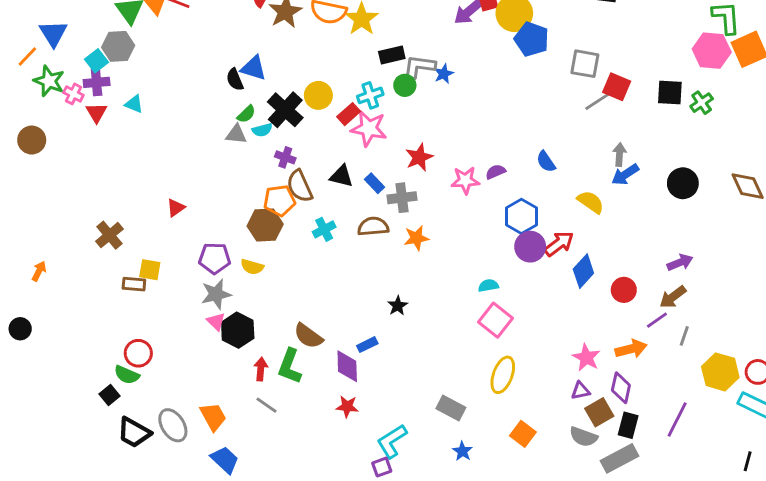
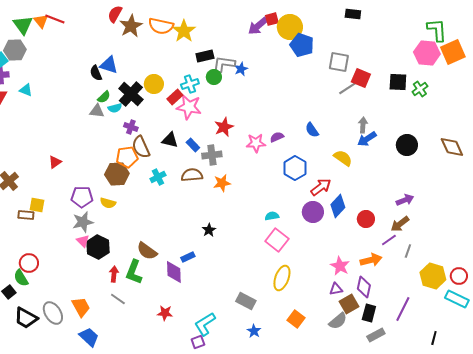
purple circle: (530, 247) -> (313, 212), moved
green semicircle: (127, 375) -> (21, 278), turned 36
red star: (347, 407) -> (165, 313), moved
gray semicircle: (583, 437) -> (338, 321), turned -60
gray rectangle: (619, 458) -> (376, 335), moved, size x0.7
black line: (748, 461) -> (434, 338), moved

